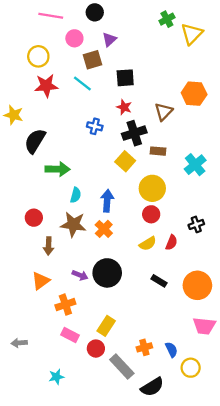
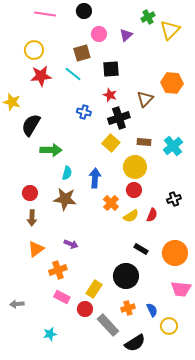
pink circle: (74, 38) -> (99, 34), moved
purple triangle: (109, 39) -> (126, 35), moved
brown rectangle: (158, 151) -> (144, 142), moved
orange cross: (104, 229) -> (111, 203), moved
brown arrow: (49, 246) -> (32, 218), moved
black circle: (107, 273) -> (126, 276), moved

